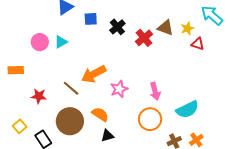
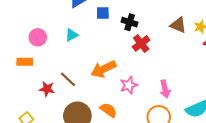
black cross: (117, 27) -> (130, 22), turned -35
red cross: (144, 38) -> (141, 43), moved
pink circle: (40, 42) -> (38, 37), moved
brown line: (71, 88) -> (68, 79), moved

